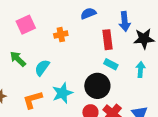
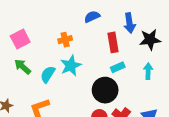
pink square: (26, 25) -> (20, 39), moved
cyan rectangle: (111, 64) -> (118, 67), turned -48
cyan star: (62, 93) -> (71, 66), moved

